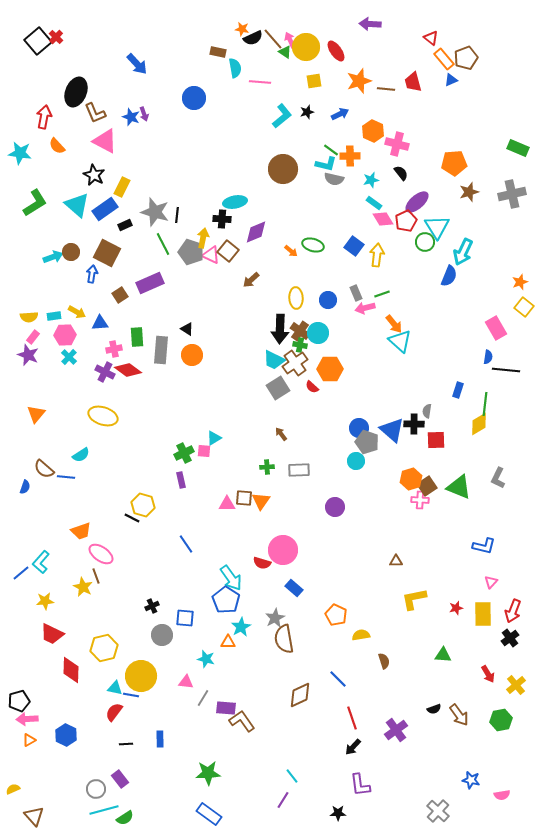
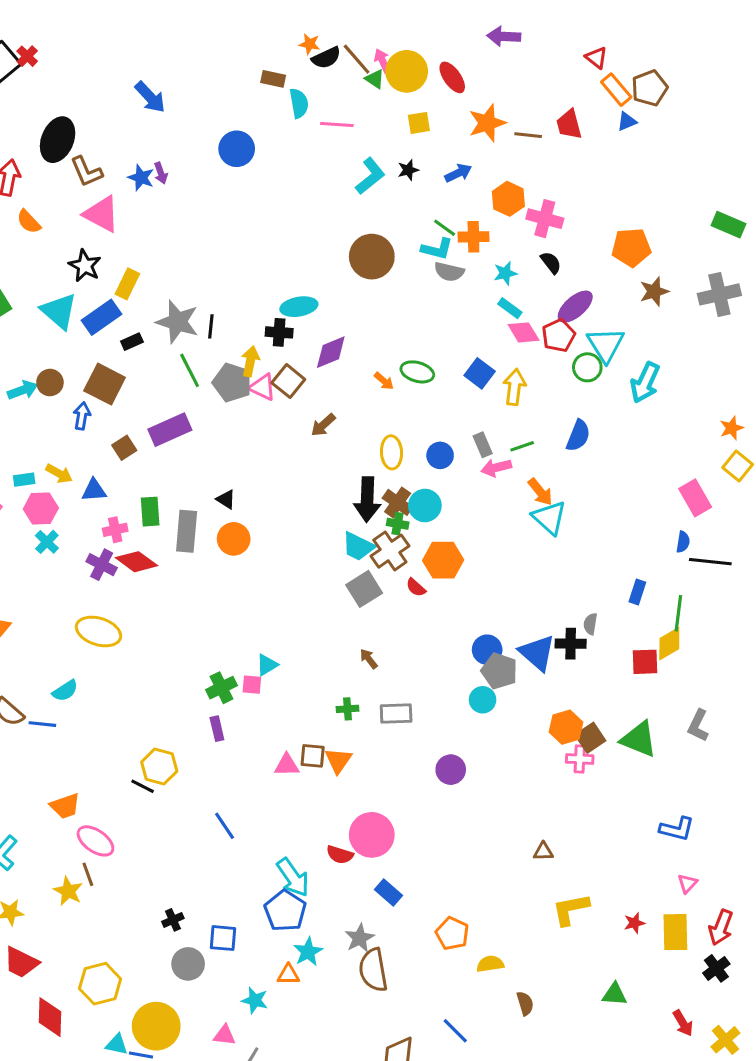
blue semicircle: (449, 276) -> (578, 436), moved
red square: (436, 440) -> (645, 662), moved

